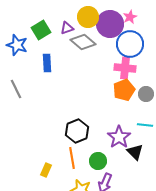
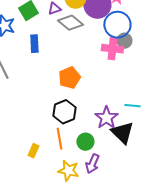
orange pentagon: (124, 90) -> (69, 78), moved
gray circle: (146, 94) -> (124, 41), moved
black triangle: (135, 152) -> (122, 133), size x1.4

